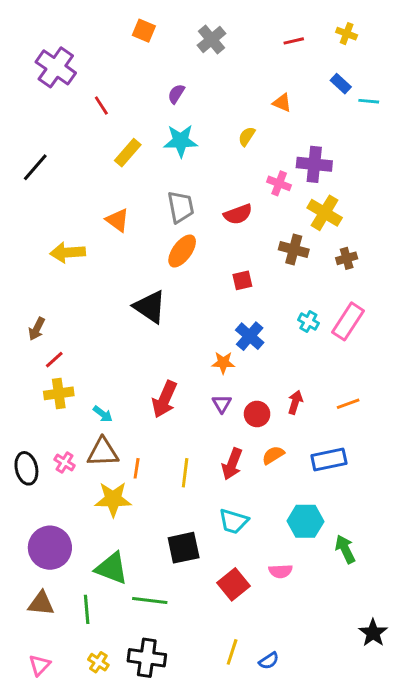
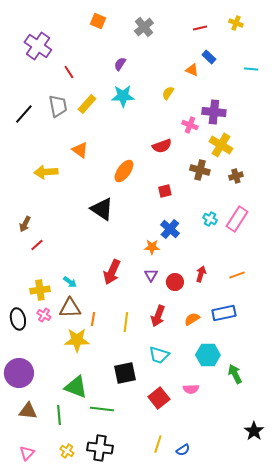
blue rectangle: (341, 84) -> (209, 57), moved
gray trapezoid: (181, 207) -> (58, 106), moved
yellow cross: (59, 393) -> (40, 290), moved
orange semicircle: (273, 455) -> (192, 319), moved
purple circle: (50, 548) -> (19, 373), moved

